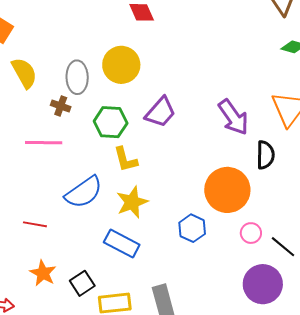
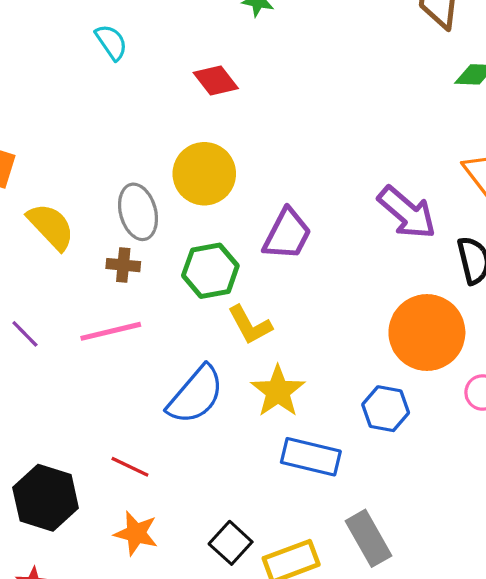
red line: (35, 224) -> (130, 467), turned 30
blue rectangle: (122, 243) -> (311, 457), moved
orange star: (43, 273) -> (136, 533), moved

